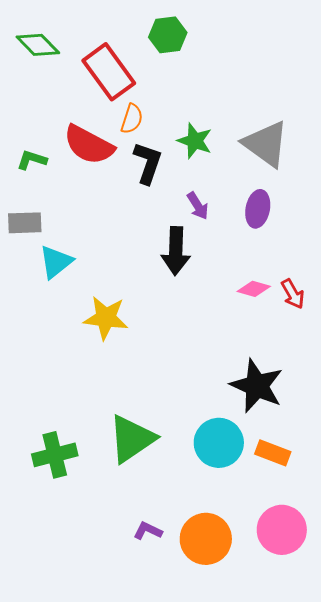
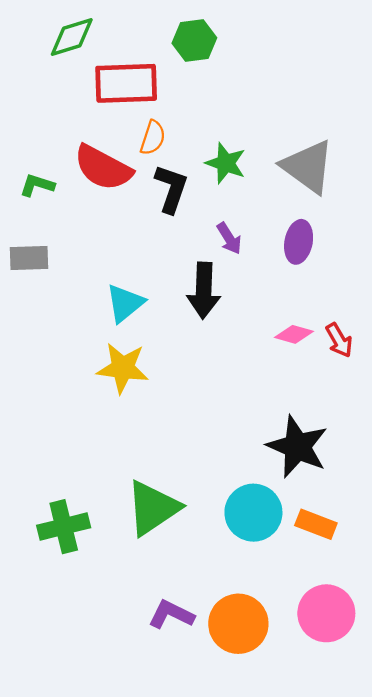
green diamond: (38, 45) -> (72, 37), moved, turned -63
red rectangle: (109, 72) -> (126, 83), turned -56
cyan triangle: (56, 262) -> (125, 303), moved
purple L-shape: (148, 531) -> (171, 614), size x1.4

